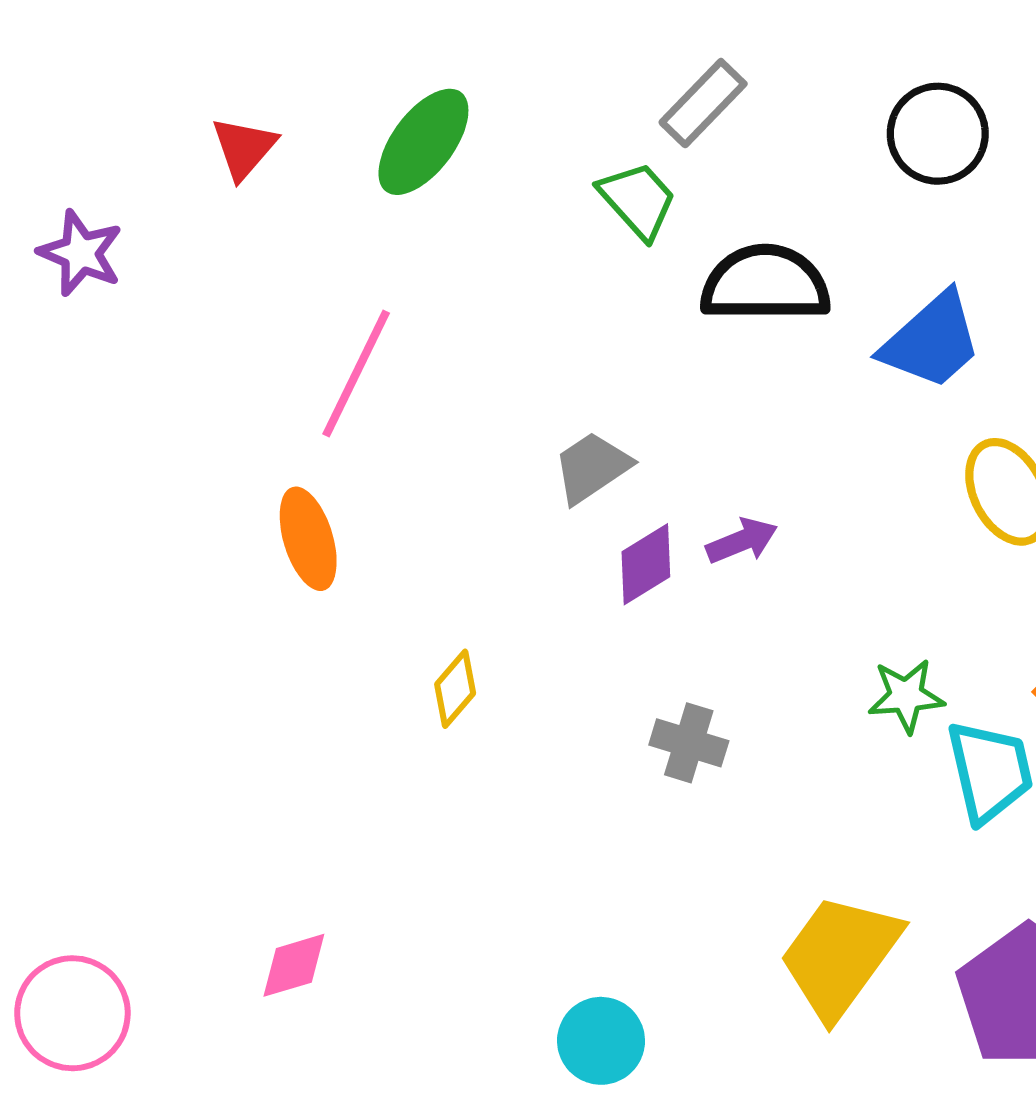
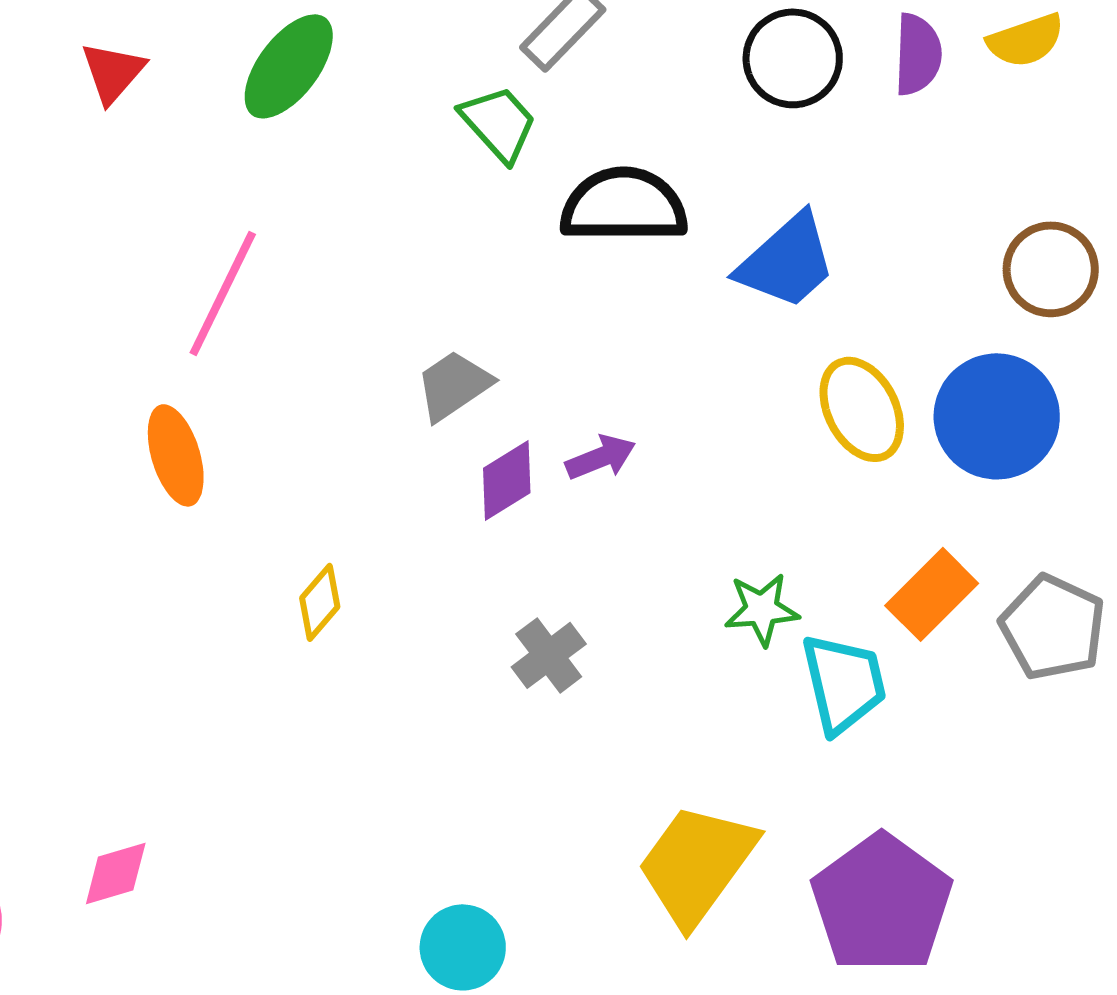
gray cross: (689, 743) -> (549, 655), turned 36
pink diamond: (294, 965) -> (116, 873), moved

